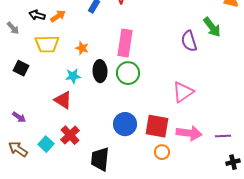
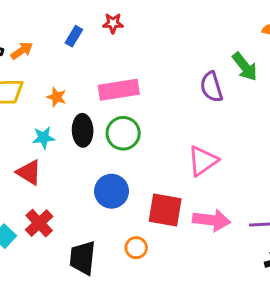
pink rectangle: (125, 43) -> (119, 90), turned 72
blue circle: (125, 124) -> (112, 191), moved
orange circle: (162, 152) -> (136, 248), moved

